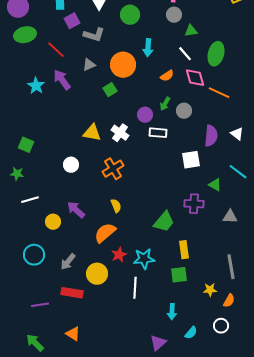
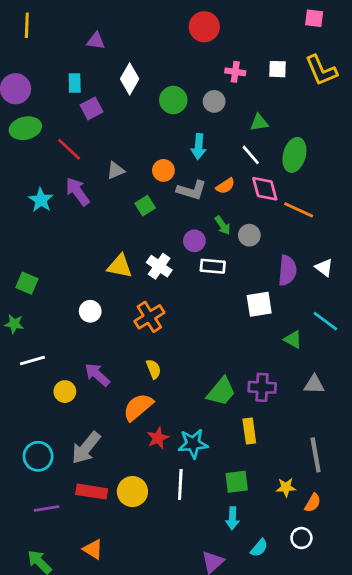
gray circle: (174, 15) -> (214, 101), moved
gray L-shape: (94, 35) -> (192, 190), moved
orange circle: (123, 65) -> (163, 170), size x0.6
green arrow: (165, 104) -> (223, 225), turned -64
purple cross: (194, 204) -> (262, 387), moved
cyan circle: (34, 255) -> (38, 456), moved
gray arrow: (68, 262) -> (86, 448), size x1.4
yellow circle: (97, 274) -> (132, 492), moved
green square: (179, 275) -> (237, 482), moved

